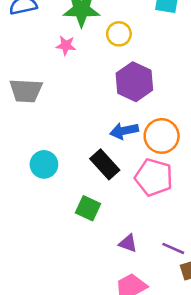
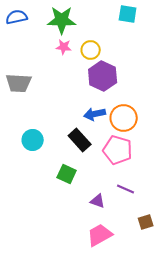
yellow circle: (119, 34) -> (91, 50), moved
pink star: (66, 45) -> (64, 47), moved
purple line: (173, 248) -> (126, 189), moved

